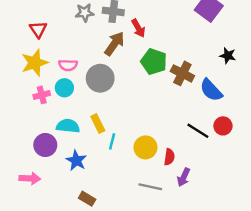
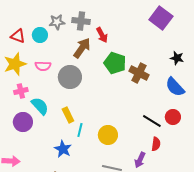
red triangle: (38, 29) -> (18, 36), turned -35
cyan circle: (64, 88) -> (40, 35), moved
blue semicircle: (211, 90) -> (175, 87), moved
cyan semicircle: (68, 126) -> (40, 106), moved, turned 42
purple circle: (45, 145) -> (23, 122), moved
red semicircle: (169, 157) -> (156, 144), moved
blue star: (76, 161) -> (63, 149), moved

